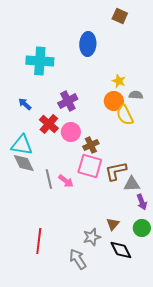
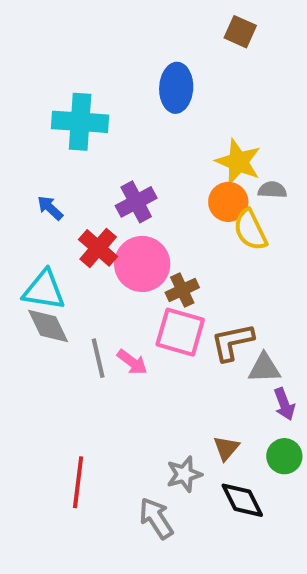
yellow star: (119, 81) -> (238, 162), size x1.6
pink circle: (71, 132) -> (142, 264), size x1.4

